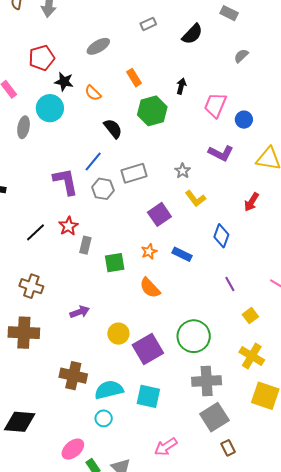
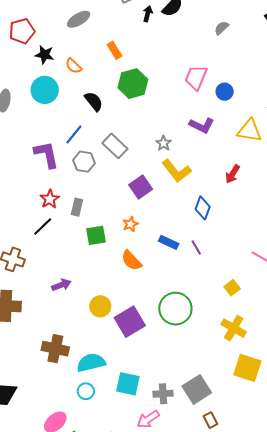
black arrow: (181, 86) -> (148, 14), moved
cyan circle: (50, 108) -> (45, 90), moved
gray rectangle: (134, 173) -> (115, 146), turned 60
yellow L-shape: (195, 198) -> (177, 171), size x1.4
black line: (36, 232) -> (43, 227), moved
gray rectangle: (85, 245) -> (77, 207), moved
blue rectangle: (182, 254) -> (169, 242), moved
purple line: (230, 284) -> (196, 247), moved
gray cross: (207, 381) -> (163, 394), moved, size x0.7
cyan square: (148, 396) -> (128, 384), moved

